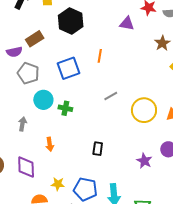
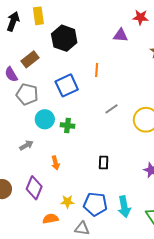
purple semicircle: (14, 52) -> (11, 74), turned 77
gray arrow: (23, 124) -> (26, 145), turned 56
purple diamond: (26, 167) -> (34, 188), turned 30

